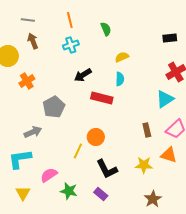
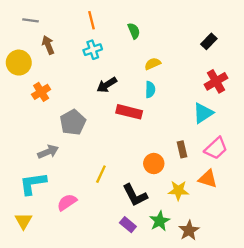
gray line: (28, 20) -> (31, 20), moved
black rectangle: (170, 38) -> (209, 41), turned -40
orange circle: (96, 137) -> (154, 164), moved
green star: (69, 191) -> (160, 221), moved, turned 30
yellow triangle: (23, 193) -> (23, 221), moved

